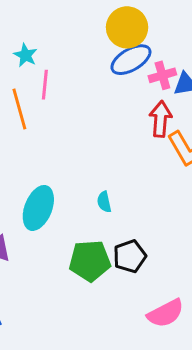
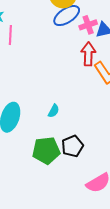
cyan semicircle: (104, 202) -> (54, 111), turned -136

